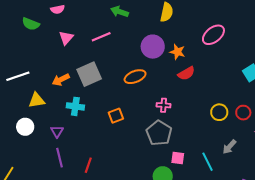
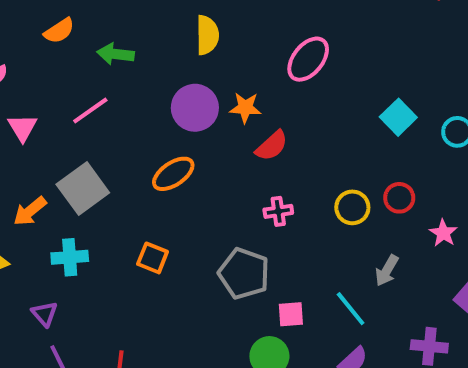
pink cross: (164, 105) -> (278, 211), moved
orange square: (116, 116) -> (153, 258), turned -35

